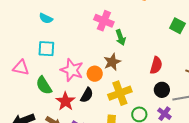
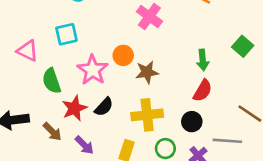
green arrow: (121, 37) -> (203, 60), moved
cyan square: (46, 49) -> (66, 34), turned -30
orange circle: (95, 74) -> (123, 55), moved
black circle: (162, 90) -> (192, 122), moved

